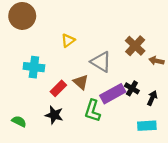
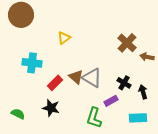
gray triangle: (101, 62) -> (92, 78), moved
purple rectangle: (113, 94) -> (111, 101), moved, size x0.6
black arrow: (152, 98) -> (143, 92), turned -40
green L-shape: (93, 111) -> (94, 118), moved

